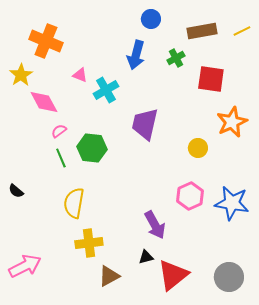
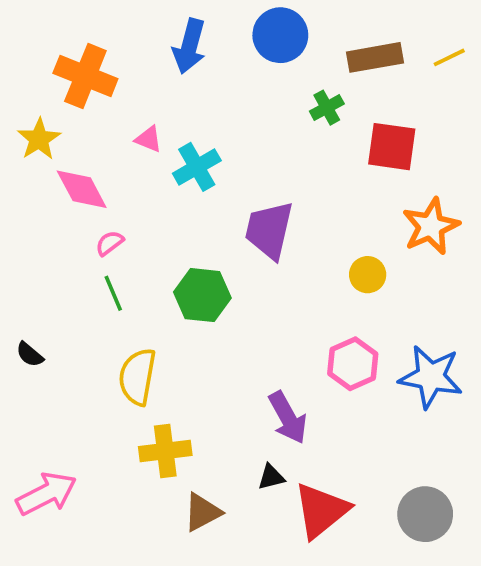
blue circle: (151, 19) -> (280, 35), size x1.5
blue arrow: (136, 55) -> (189, 46), moved
green hexagon: (92, 148) -> (202, 295), moved

